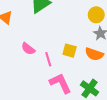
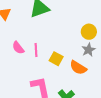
pink line: (48, 59) -> (36, 50), moved

